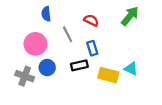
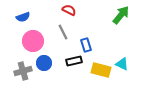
blue semicircle: (46, 14) -> (23, 17), moved, turned -104
red semicircle: (91, 20) -> (69, 10), moved
gray cross: (25, 76) -> (23, 71), turned -36

